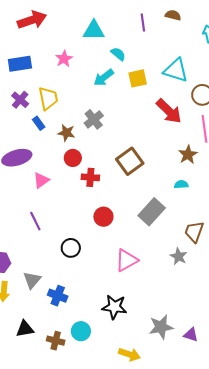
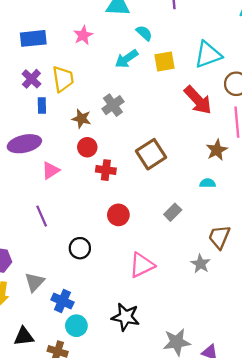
cyan triangle: (176, 70) -> (208, 55), turned -40
blue rectangle: (39, 123) -> (42, 106), moved, turned 32
gray rectangle: (152, 212) -> (173, 212), size x0.6
cyan circle: (81, 331) -> (76, 326), moved

